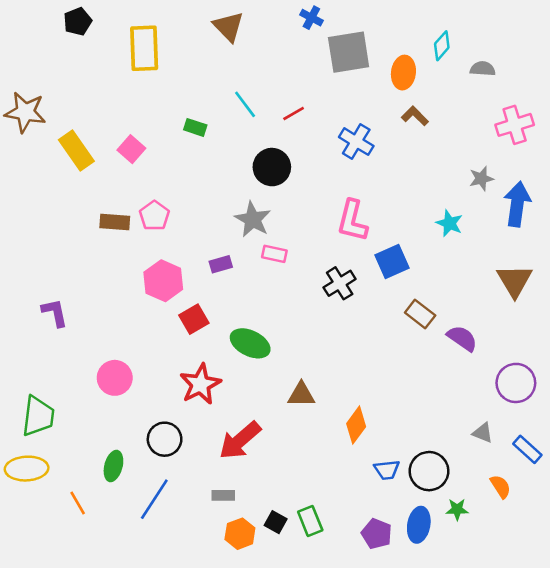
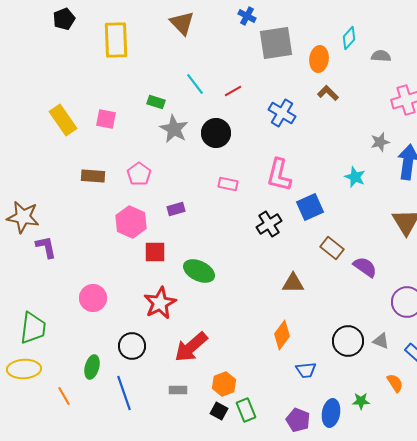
brown star: (25, 112) -> (23, 217), moved
pink square: (131, 149) -> (106, 119), turned -30
pink pentagon: (154, 216) -> (139, 174), moved
gray star: (253, 219) -> (174, 129), moved
pink rectangle: (274, 254) -> (228, 184), moved
red square: (194, 319) -> (155, 252), turned 30
brown triangle: (301, 394) -> (293, 283), moved
black circle: (429, 471) -> (348, 341), moved
blue line: (154, 499) -> (124, 393), turned -52
orange hexagon: (240, 534) -> (224, 384), moved

